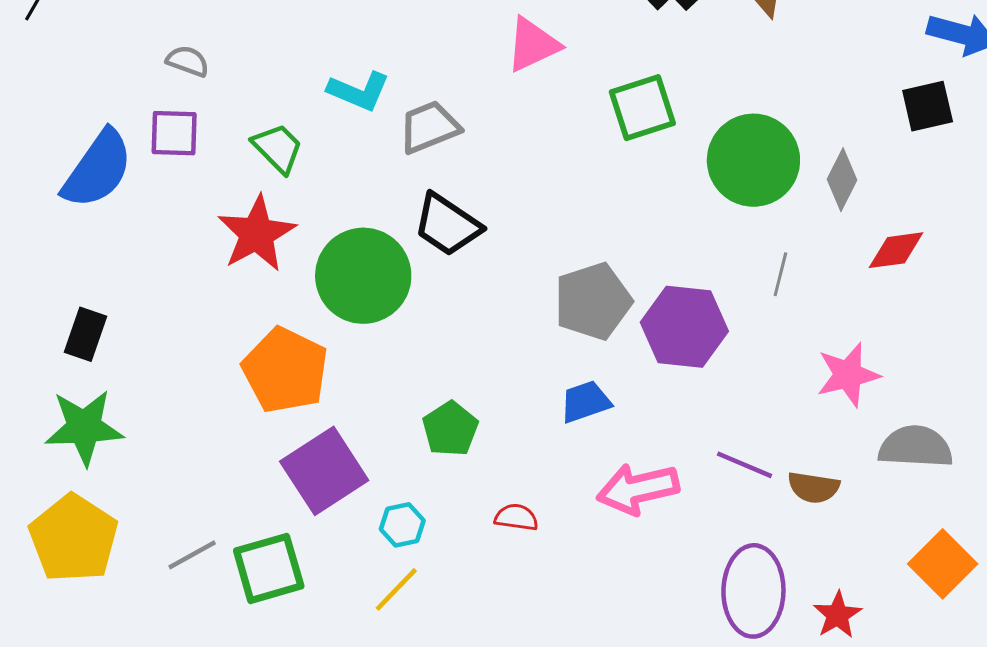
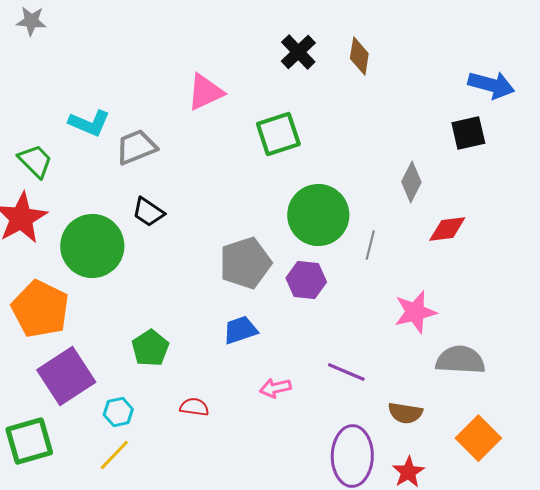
green circle: (753, 160) -> (318, 215), moved
black trapezoid: (447, 225) -> (148, 212), size x0.7
purple hexagon: (684, 327) -> (306, 280), size x0.7
brown semicircle: (813, 487) -> (405, 413), moved
pink arrow: (638, 489) -> (275, 388), size x0.6

